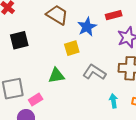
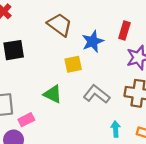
red rectangle: (114, 15) -> (124, 31), turned -63
green triangle: (56, 75) -> (53, 94), turned 30

